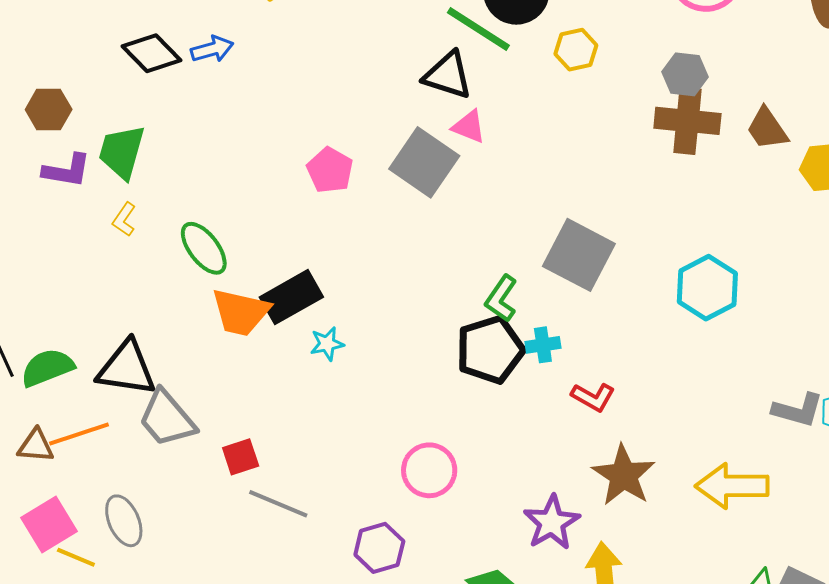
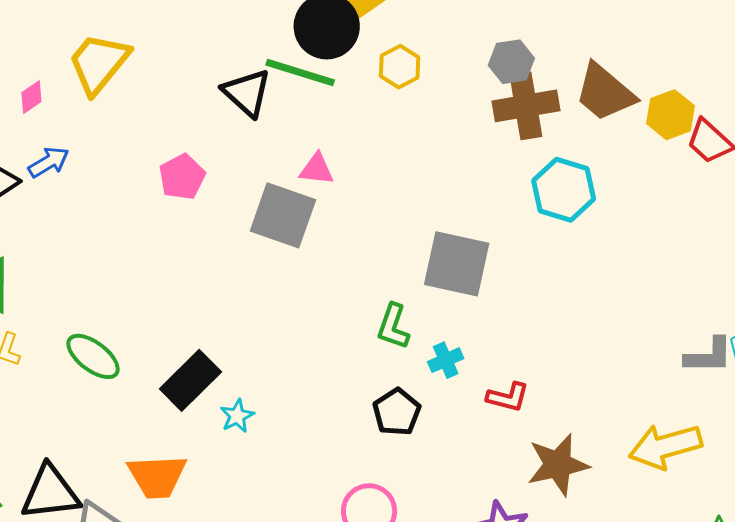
black triangle: (448, 75) -> (247, 93), moved, turned 40
brown trapezoid: (767, 129) -> (605, 92), size x1.4
pink pentagon: (330, 170) -> (182, 177), moved, turned 30
cyan hexagon: (707, 288) -> (564, 190), moved
orange trapezoid: (241, 312) -> (157, 476), moved
black pentagon: (490, 350) -> (397, 412), moved, size x0.7
brown star: (624, 475) -> (558, 465), turned -30

